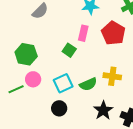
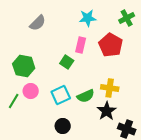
green line: (16, 89) -> (14, 101), turned -35
black circle: (59, 108) -> (63, 126), moved
black star: (103, 110) -> (107, 111), moved

